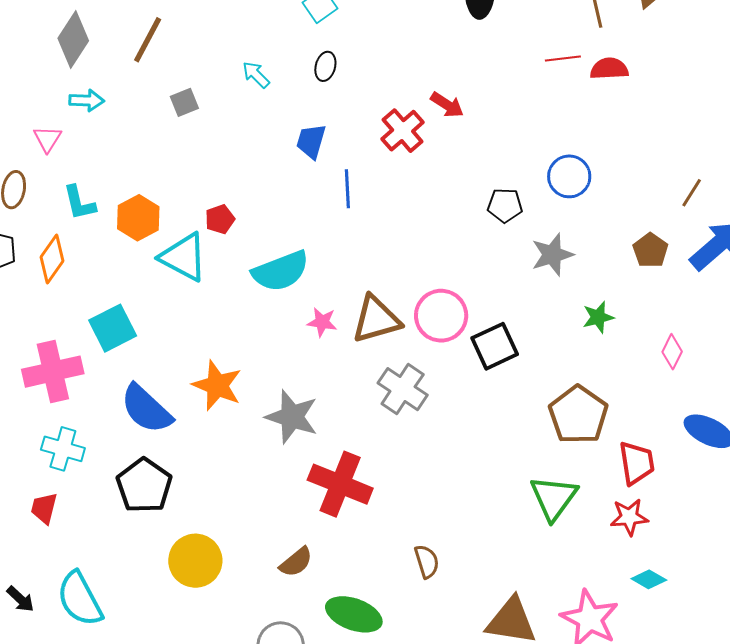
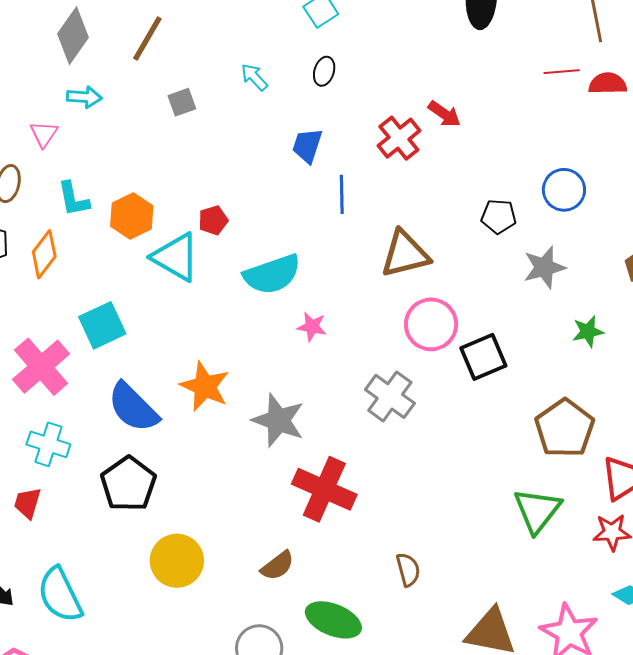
brown triangle: (376, 319) -> (405, 254), moved
pink cross: (53, 372) -> (41, 367), turned -30

